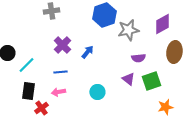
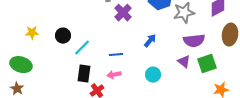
purple cross: (62, 45) -> (123, 13), moved
blue arrow: (87, 52) -> (150, 41), moved
purple semicircle: (138, 58) -> (194, 41), size x1.5

